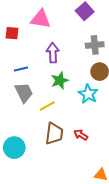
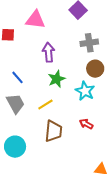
blue line: (21, 69) -> (17, 77), moved, turned 64
gray trapezoid: (24, 93) -> (15, 104), moved
red arrow: (81, 135) -> (86, 124), moved

